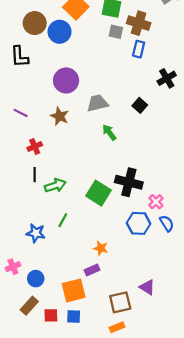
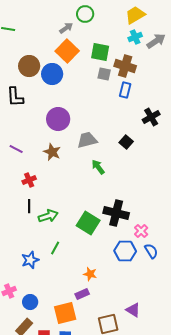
blue star: (36, 233) -> (30, 260), turned -30

